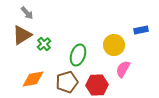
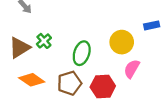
brown triangle: (22, 35) -> (19, 48), moved
orange diamond: (33, 79) -> (32, 80), turned 45

